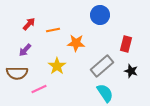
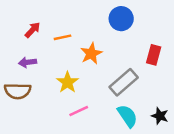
orange star: (76, 43) -> (91, 54), turned -30
purple arrow: (25, 50) -> (28, 62), turned 40
black star: (131, 71) -> (160, 116), moved
pink line: (39, 89) -> (79, 111), moved

